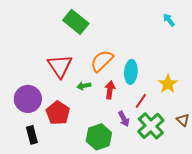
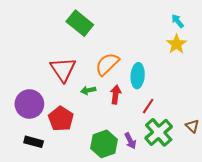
yellow star: (168, 84) -> (176, 44), moved
purple arrow: (124, 119) -> (130, 141), moved
black rectangle: (32, 135) -> (34, 142), turned -60

